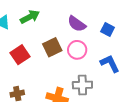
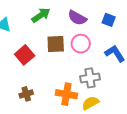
green arrow: (30, 17) -> (41, 15), moved
brown square: (52, 47) -> (56, 44), turned 30

